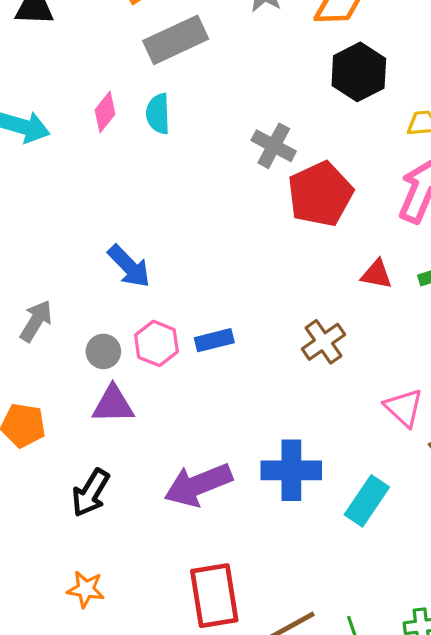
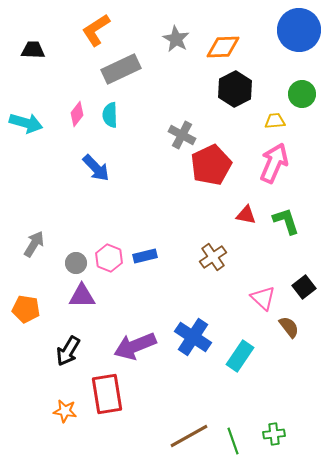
blue arrow: (129, 266) -> (96, 168), moved
blue cross: (291, 470) -> (193, 337), turned 33
red rectangle: (214, 596) -> (107, 394), moved

